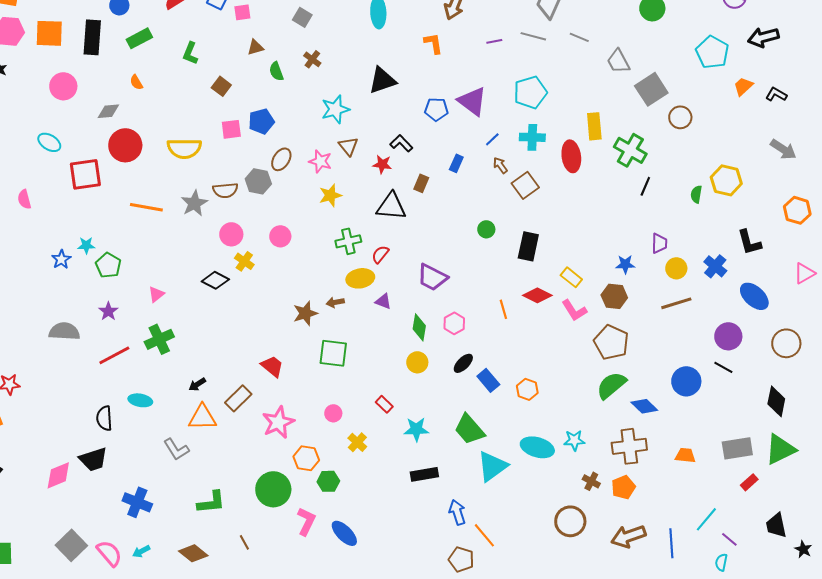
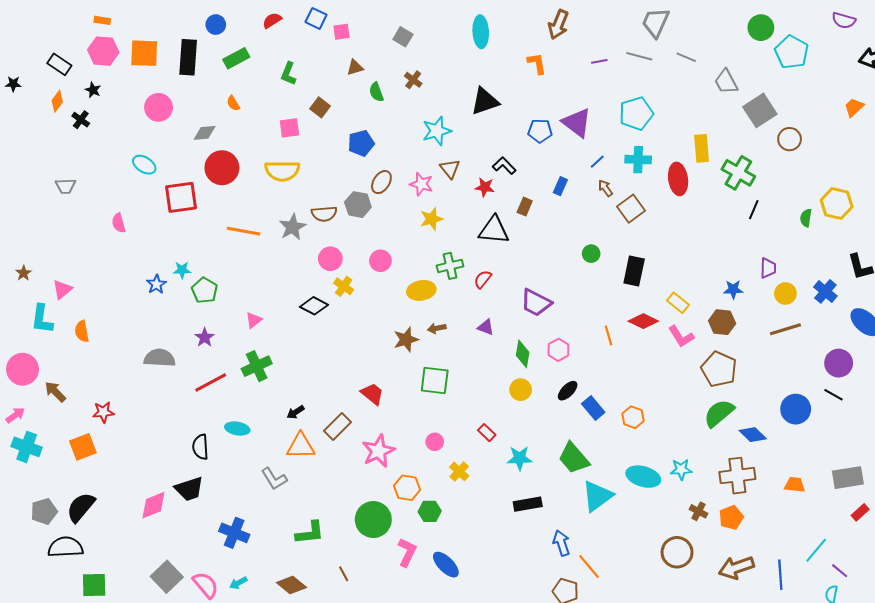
cyan pentagon: (712, 52) -> (792, 52), moved
pink square: (231, 129) -> (289, 128), moved
yellow ellipse: (360, 278) -> (421, 290), moved

